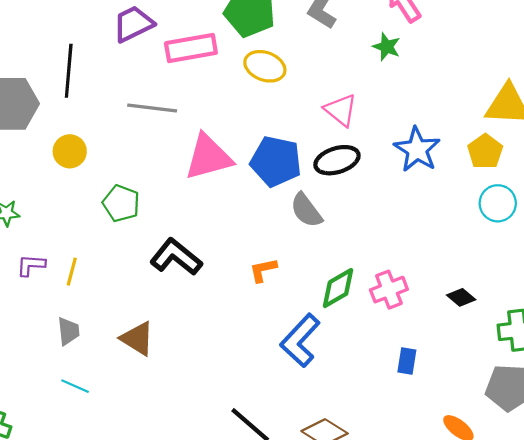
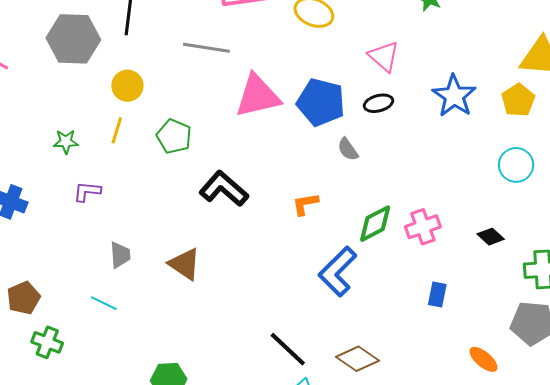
black ellipse: (337, 160) -> (378, 103), size x0.7
cyan circle: (498, 203) -> (516, 165), moved
gray semicircle: (306, 210) -> (348, 149), size x0.7
yellow line: (72, 272) -> (117, 130), moved
cyan line: (75, 386) -> (104, 303), moved

